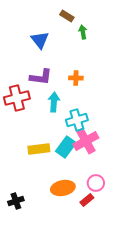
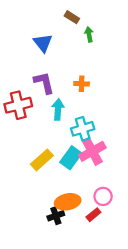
purple L-shape: (41, 77) -> (44, 83), turned -110
yellow rectangle: (39, 149) -> (42, 160), turned -35
black cross: (16, 201) -> (56, 216), moved

